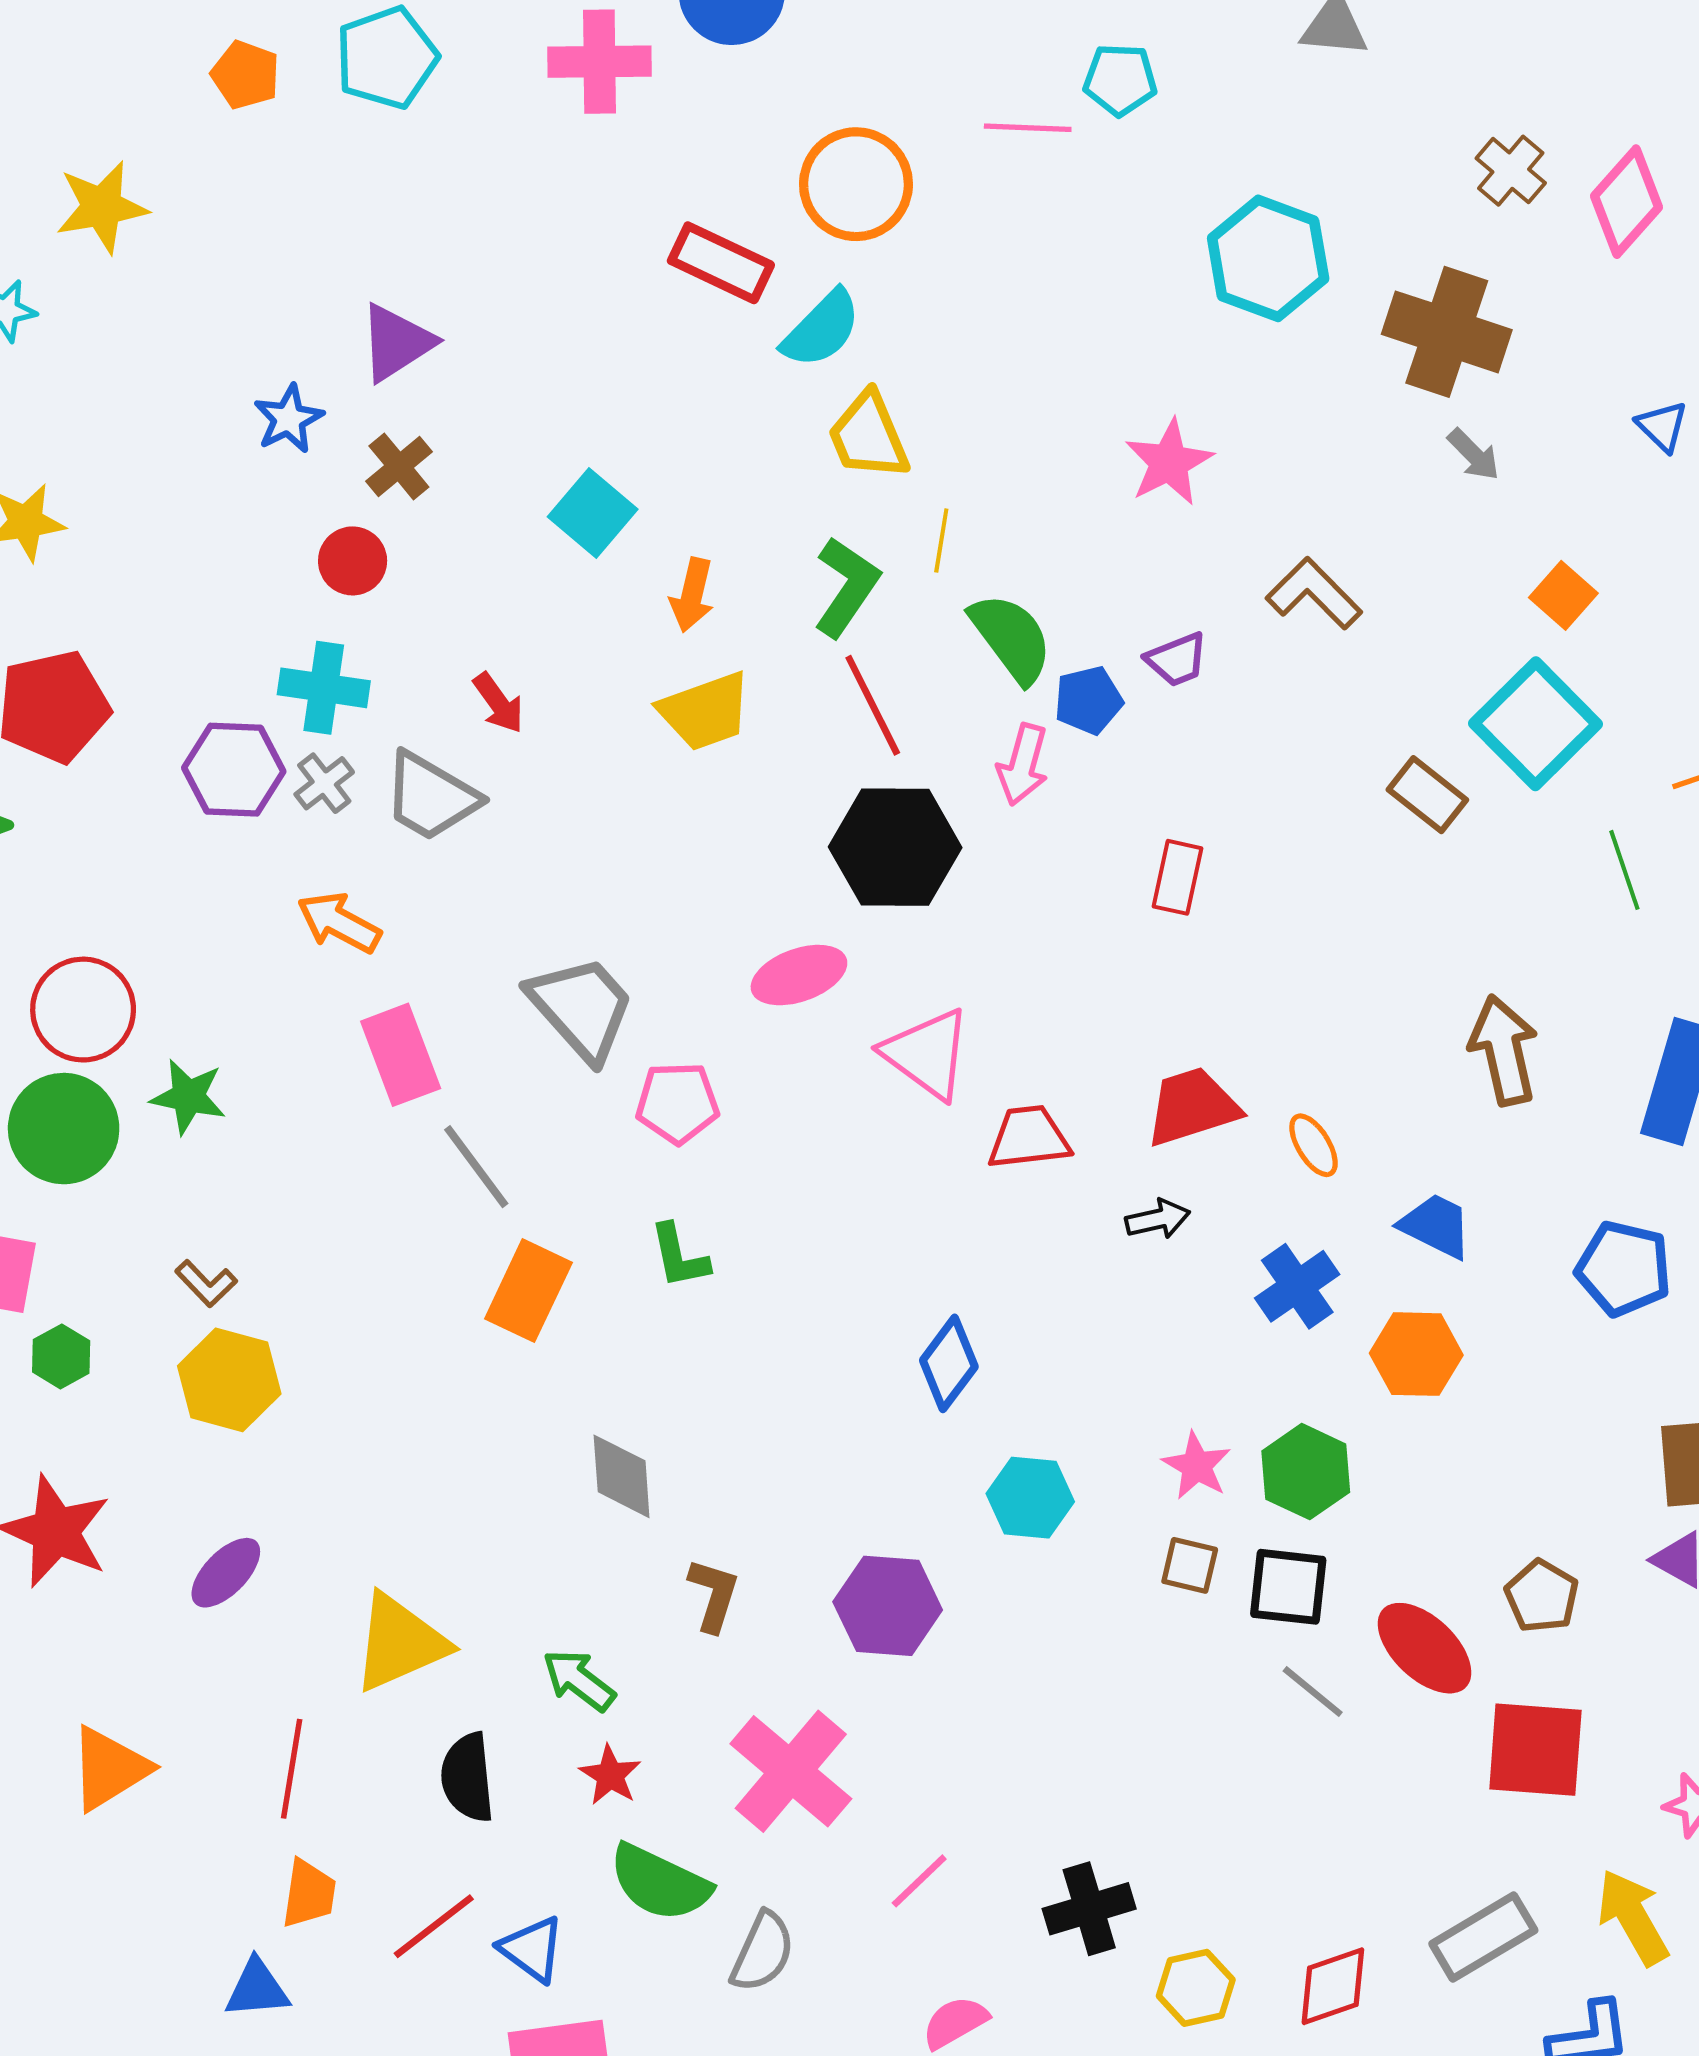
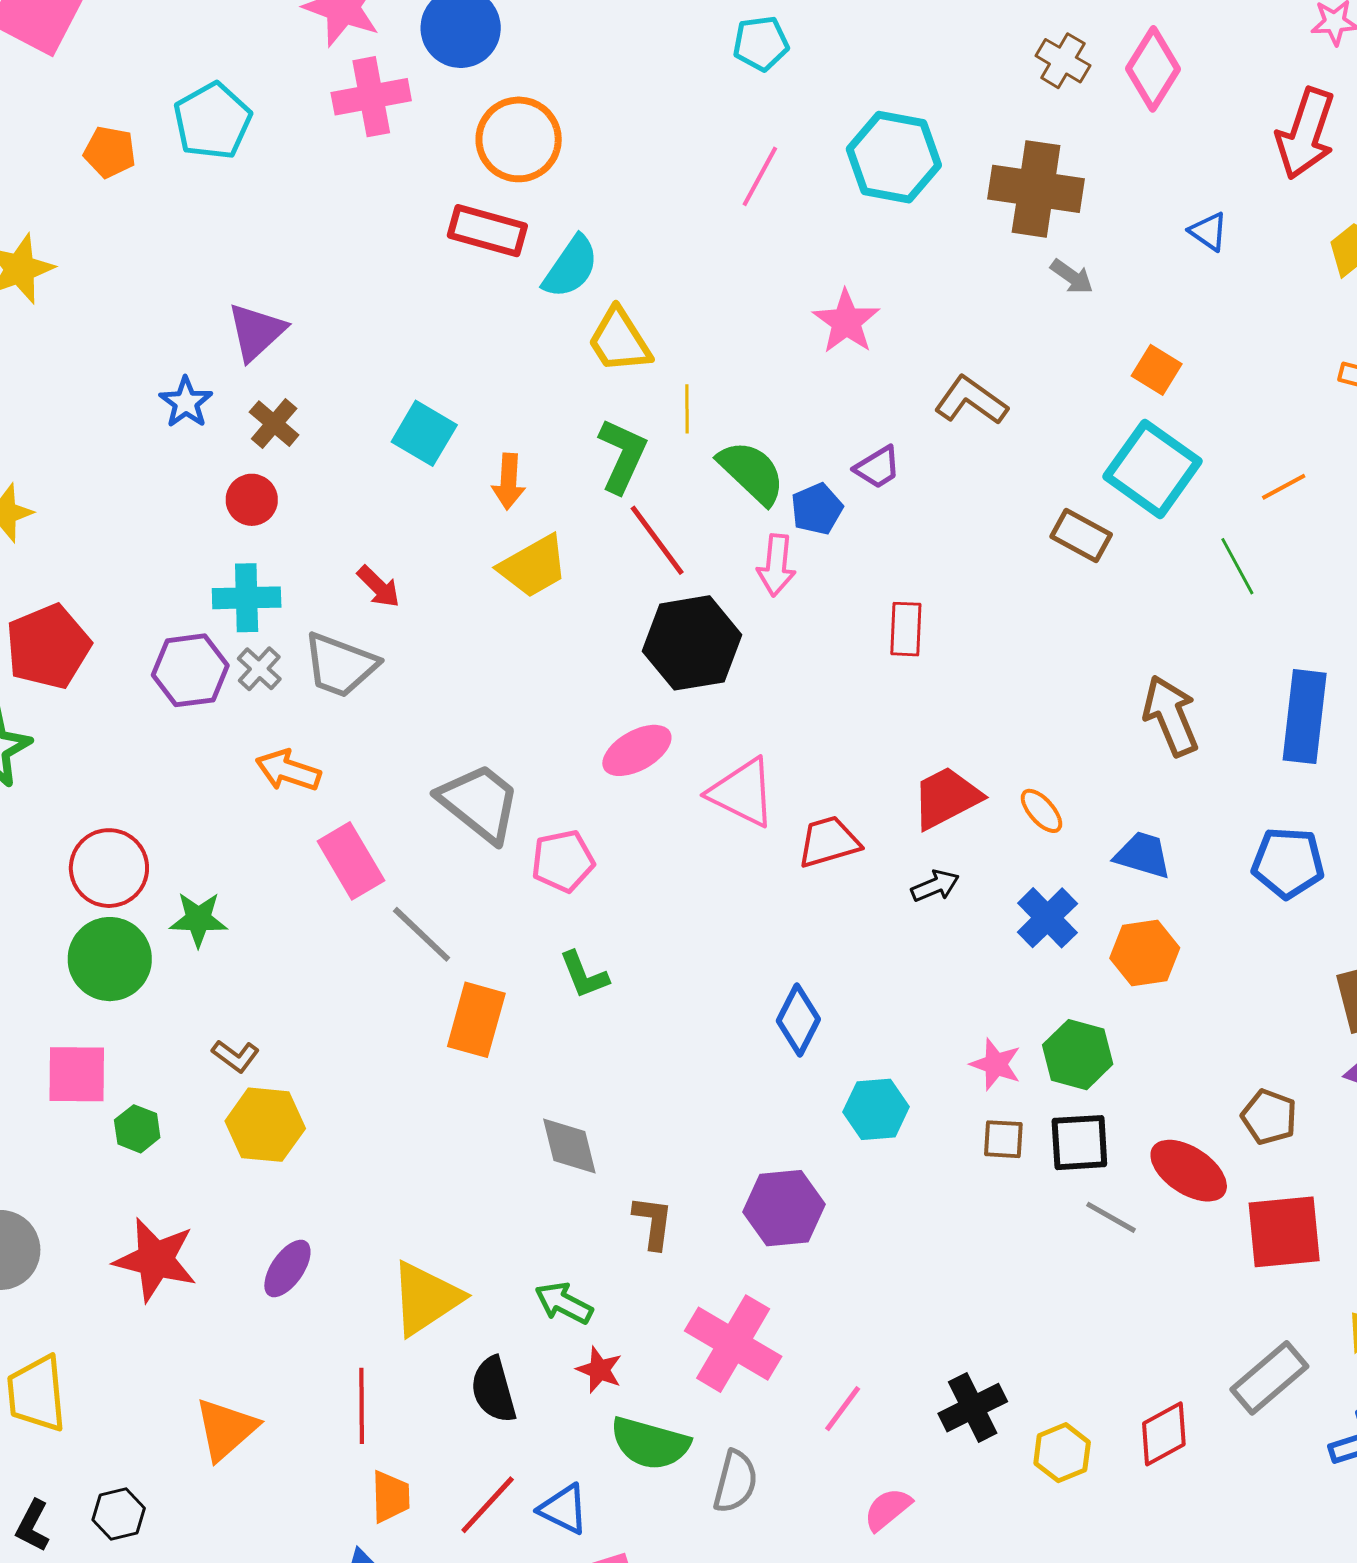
pink line: (1028, 128) -> (760, 176), moved, turned -54
orange circle: (856, 184) -> (519, 139), moved

